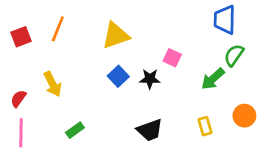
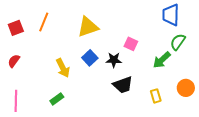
yellow arrow: (53, 84) -> (63, 68), moved
red semicircle: (18, 99) -> (14, 61), moved
black trapezoid: (150, 130) -> (123, 85), moved

